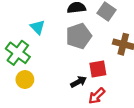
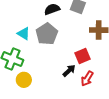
gray pentagon: (79, 36) -> (47, 34), moved

